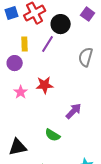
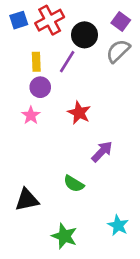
gray semicircle: (86, 57) -> (118, 51), moved, turned 30
purple circle: (15, 63) -> (40, 87), moved
red star: (45, 85) -> (79, 113), moved, turned 30
pink star: (21, 92) -> (31, 115), moved

